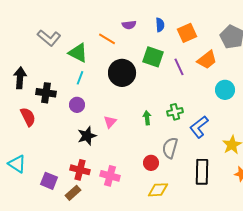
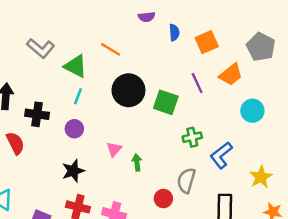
purple semicircle: (129, 25) -> (147, 17), moved
green square: (153, 57) -> (166, 102), moved
green arrow: (147, 118) -> (137, 162), moved
black star: (87, 136) -> (73, 171), moved

